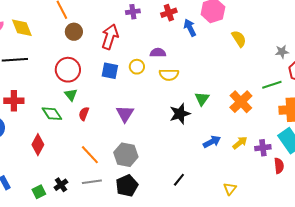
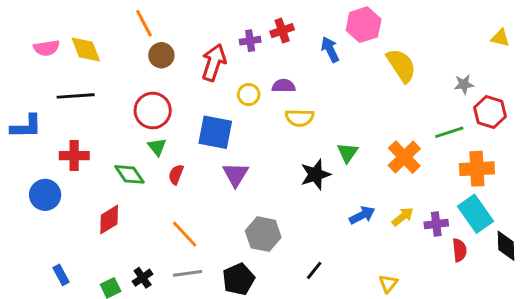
purple cross: (133, 12) -> (250, 41), moved
red cross: (169, 13) -> (282, 31), moved
yellow semicircle: (239, 39) -> (401, 65), size x1.4
yellow circle: (137, 67) -> (249, 95), moved
blue square: (110, 71) -> (215, 132), moved, size x1.4
red diamond: (38, 145) -> (109, 220), turned 30
gray hexagon: (126, 155) -> (263, 234), moved

